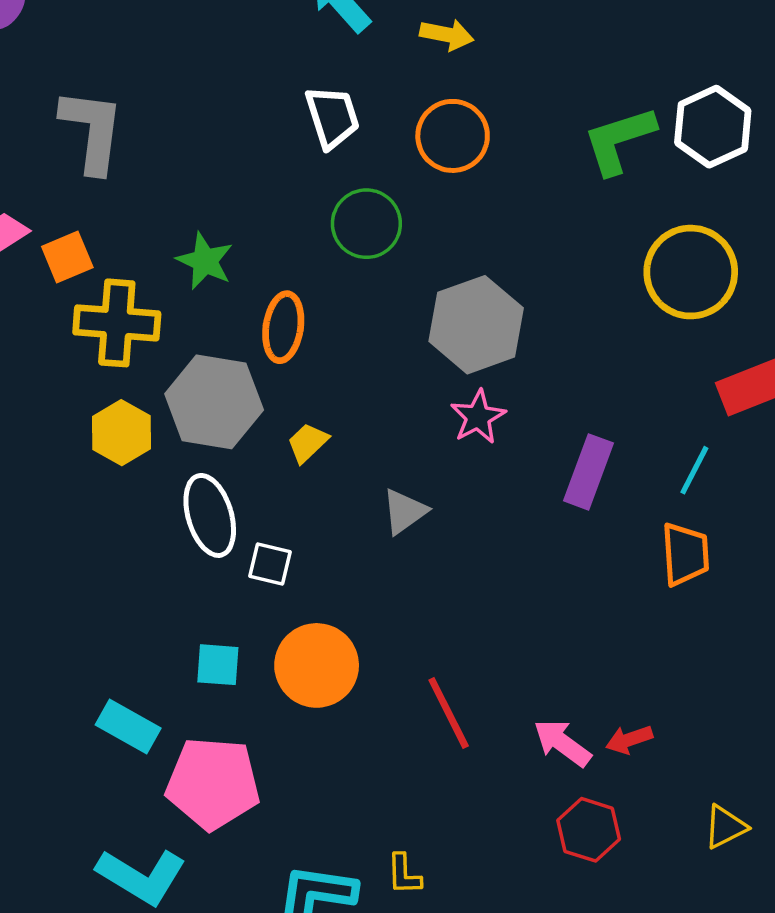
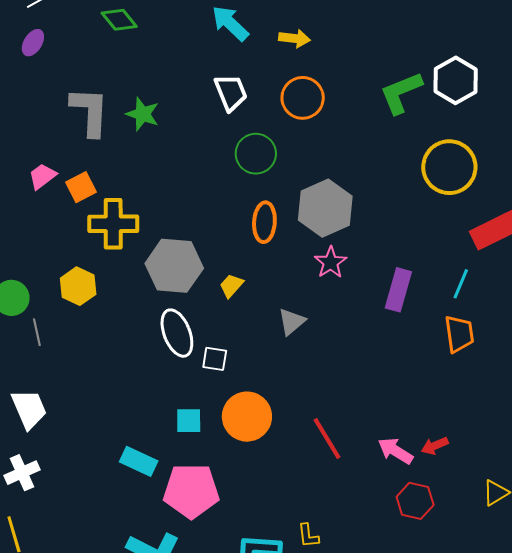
green star: (205, 261) -> (143, 114), moved
orange ellipse: (283, 327) -> (264, 222), moved
yellow hexagon: (122, 433) -> (78, 286), moved

